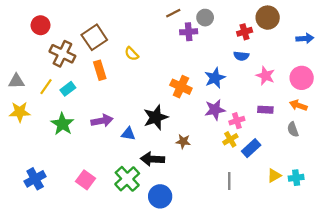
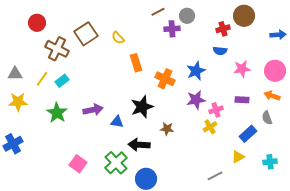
yellow semicircle: (132, 54) -> (118, 38), moved
orange rectangle: (100, 70) -> (136, 63), moved
pink star: (265, 76) -> (242, 69), turned -30
blue rectangle: (251, 148) -> (248, 134), moved
yellow triangle: (274, 176) -> (238, 157), moved
blue cross: (35, 179) -> (13, 144), moved
gray line: (229, 181) -> (215, 176), moved, turned 63

